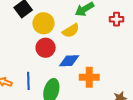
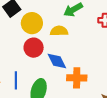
yellow semicircle: (71, 31) -> (59, 31), turned -150
blue diamond: (69, 61) -> (57, 61), turned 65

